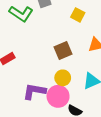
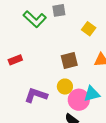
pink circle: (58, 96) -> (79, 100), moved

